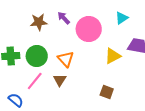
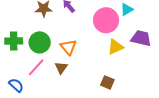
pink circle: (89, 29) -> (106, 20), moved

